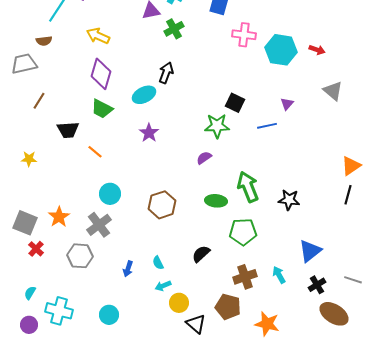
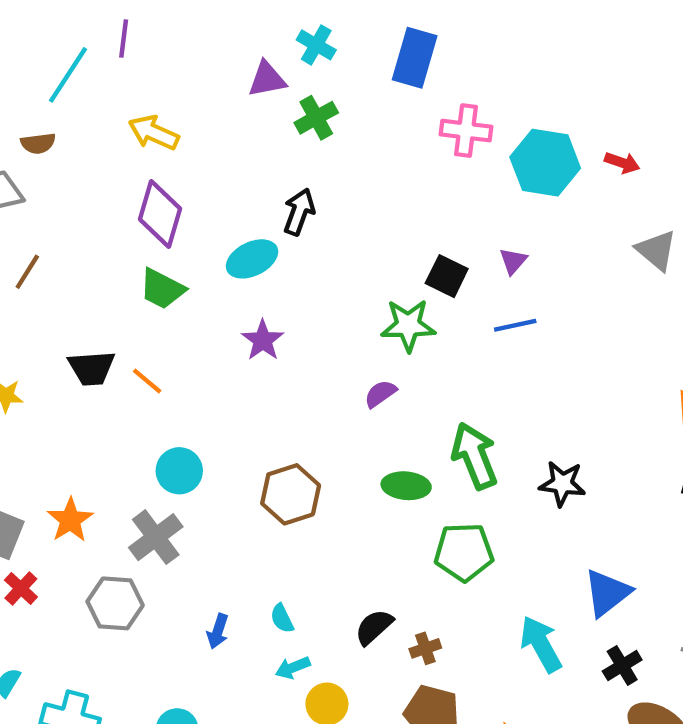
purple triangle: (287, 104) -> (513, 261), moved
black trapezoid: (68, 130) -> (92, 368), moved
black semicircle: (201, 254) -> (374, 627), moved
cyan arrow: (279, 275) -> (541, 644), size x1.5
brown cross: (245, 277) -> (425, 648), moved, size x0.6

